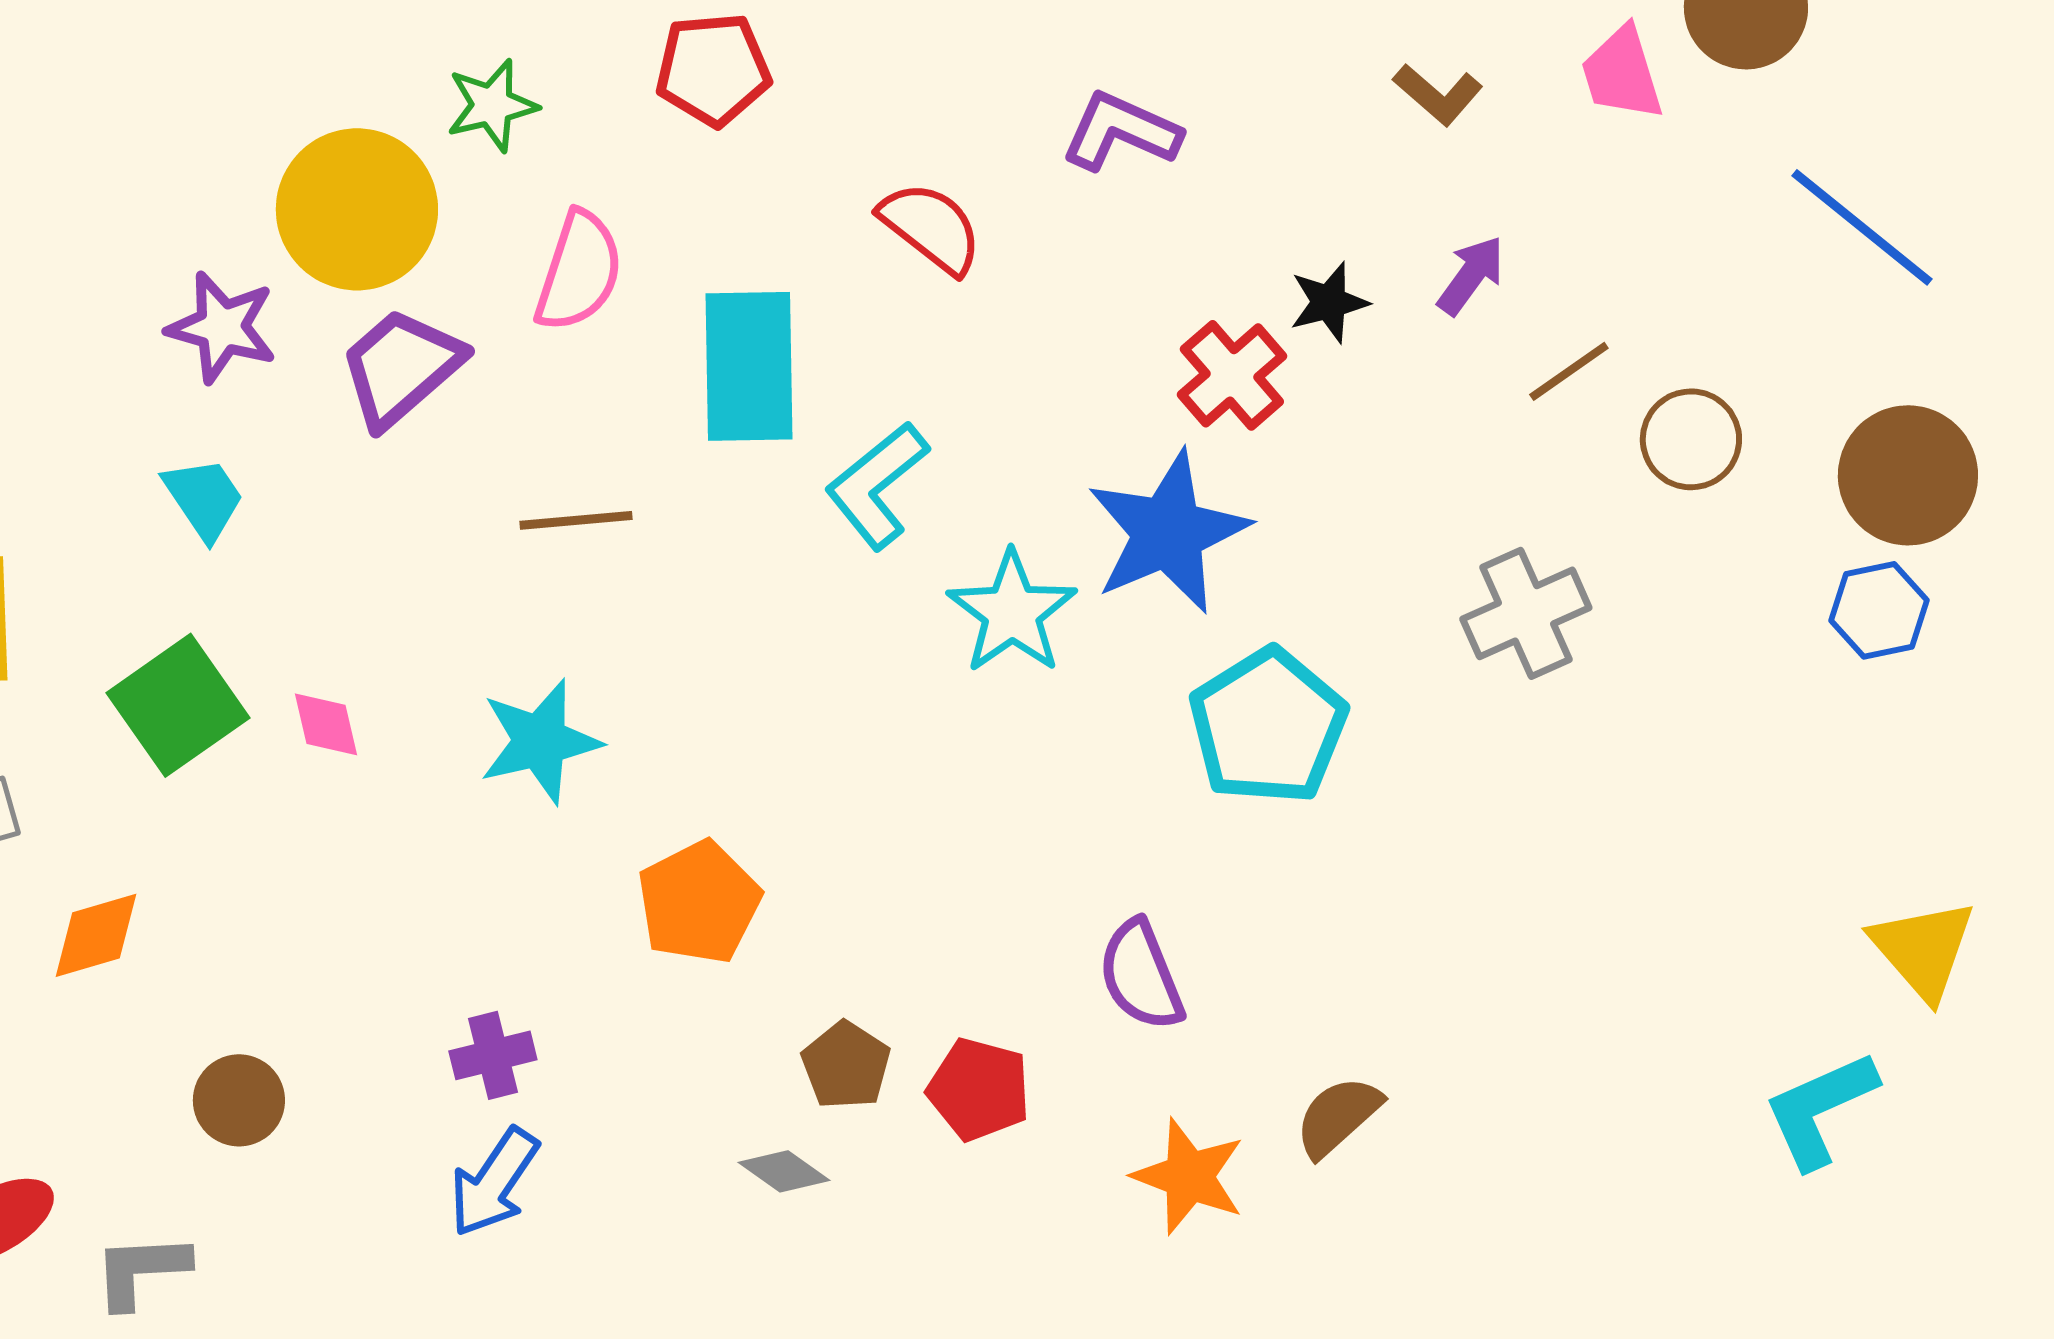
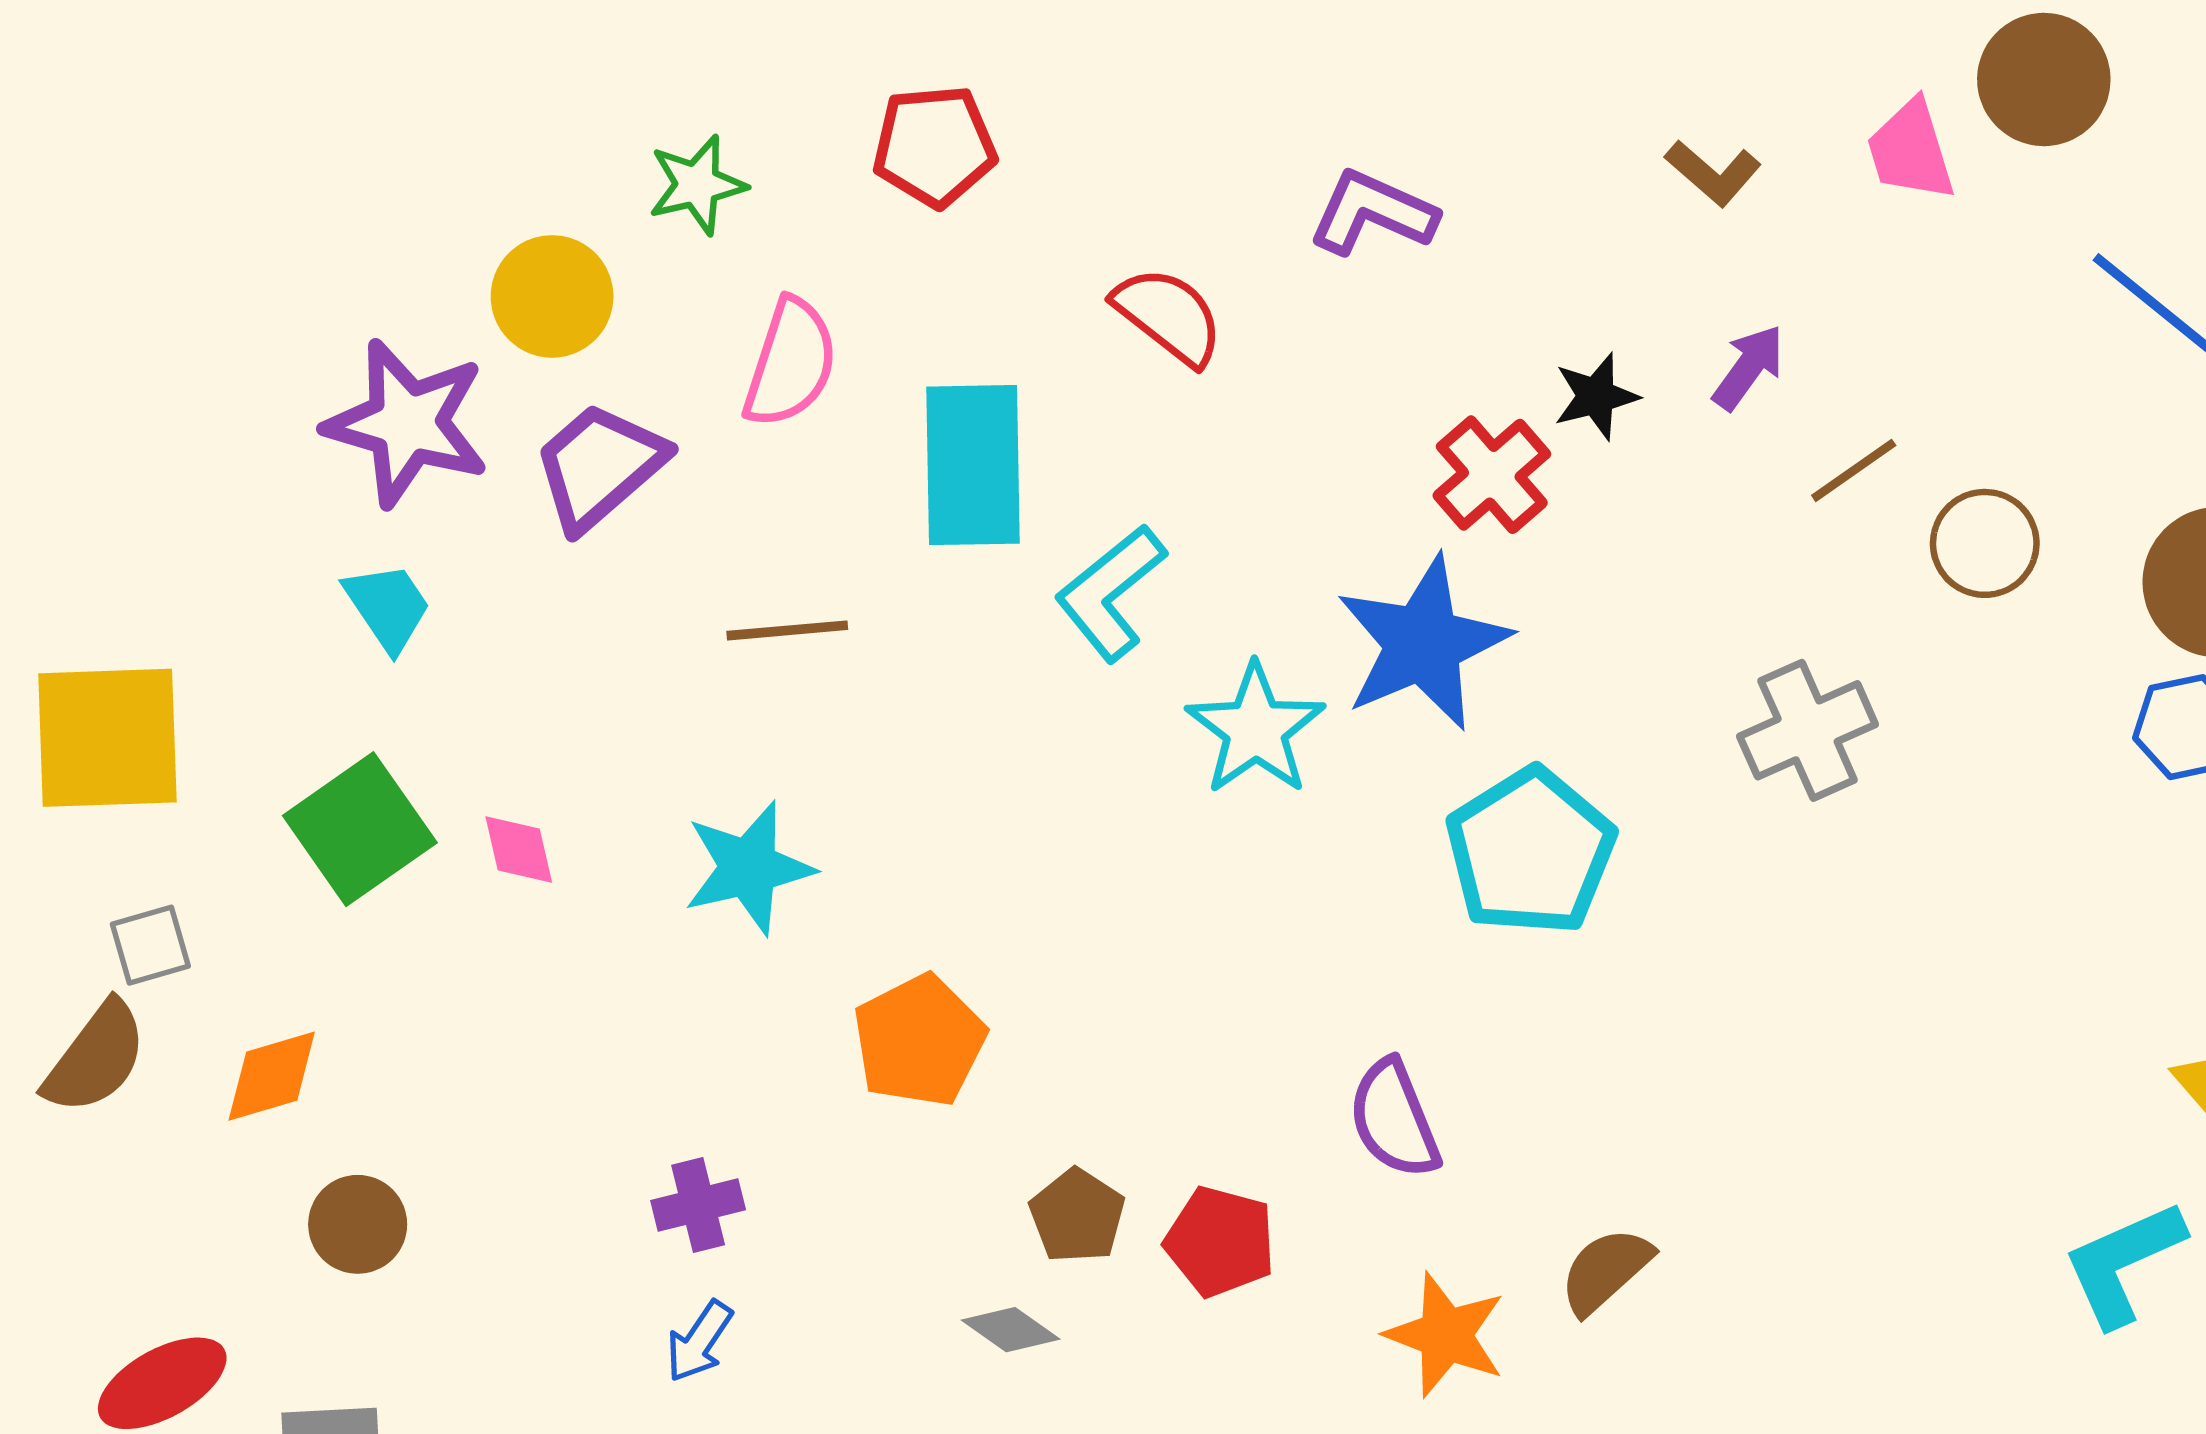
yellow circle: (357, 209) -> (552, 296), size x0.7
purple star: (222, 327) -> (407, 423), size x1.4
brown circle: (239, 1100) -> (358, 1224), moved
blue arrow: (494, 1182) -> (699, 1341), size x0.7

